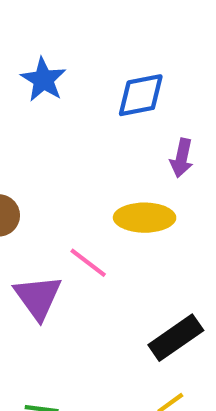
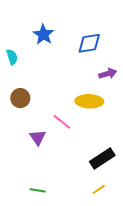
purple arrow: (182, 158) -> (108, 74), turned -120
purple triangle: (38, 297) -> (38, 137), size x0.7

